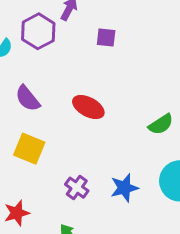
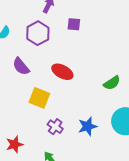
purple hexagon: (38, 31) -> (38, 33), moved
yellow square: (29, 149) -> (39, 98), moved

